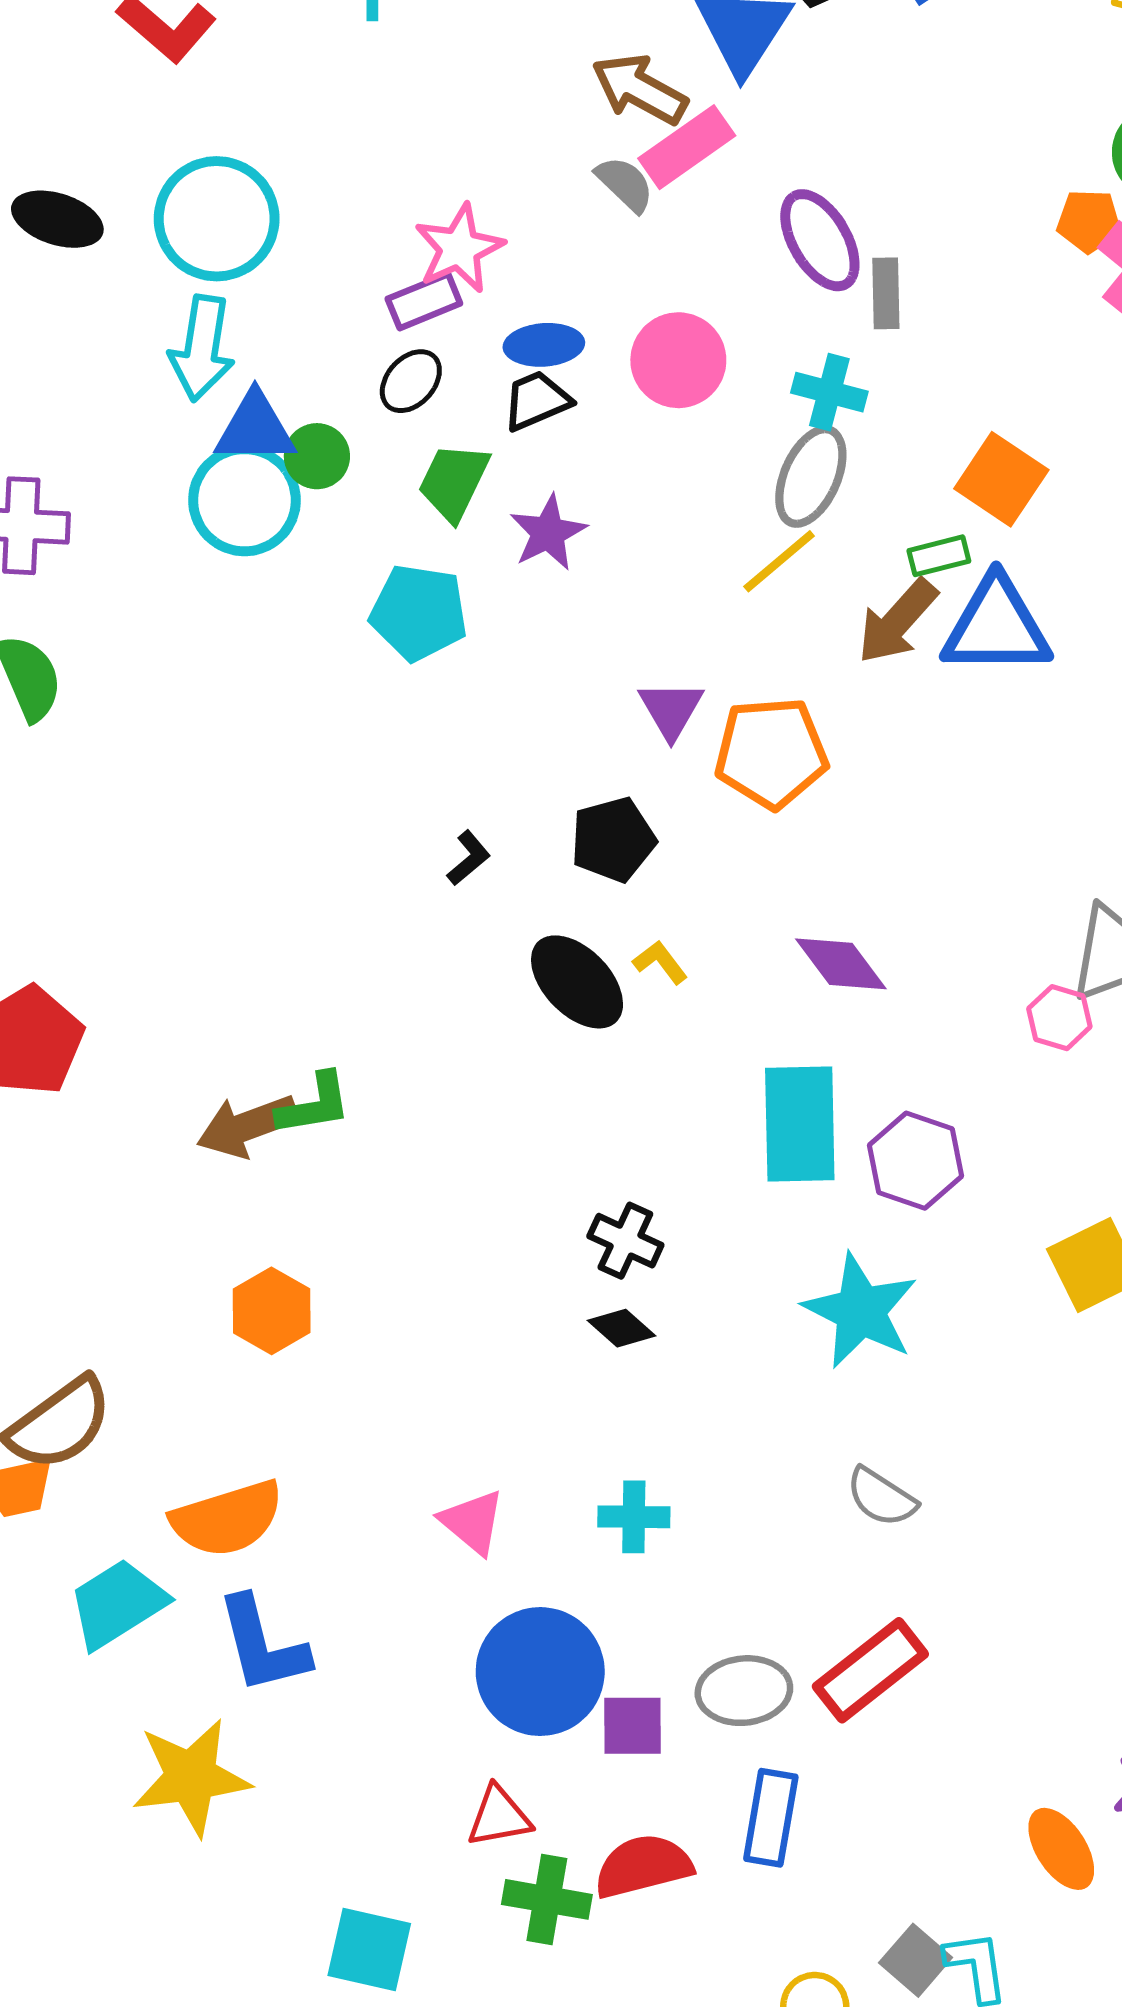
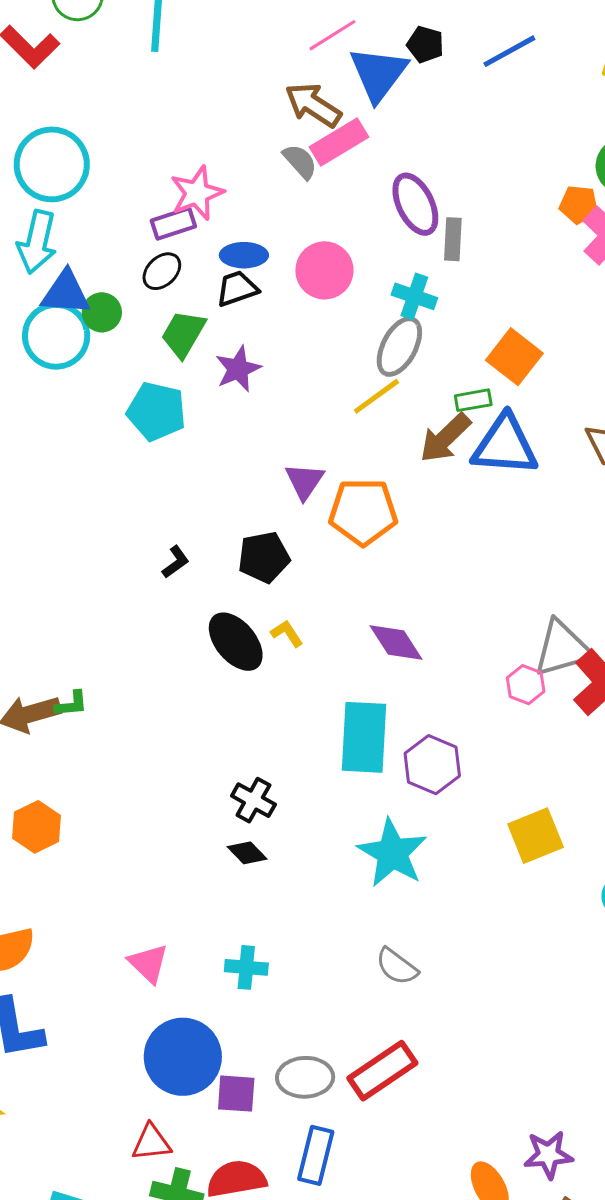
green L-shape: (314, 1104) -> (71, 704), size x0.7

